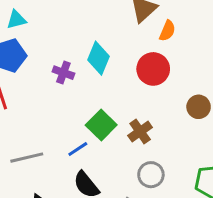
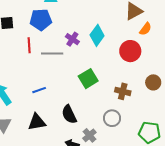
brown cross: (140, 131) -> (123, 91), moved, turned 35
blue line: (78, 149) -> (39, 90), moved
gray line: (27, 158) -> (52, 53), moved

